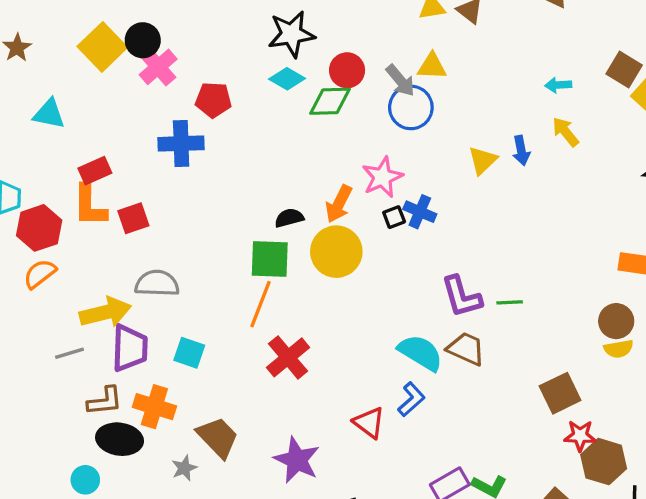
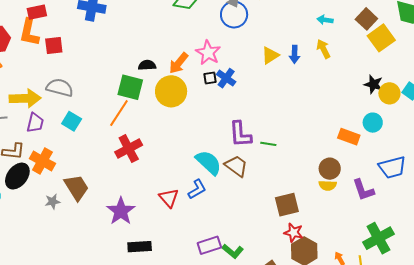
pink star: (382, 177) -> (208, 53), turned -30
purple trapezoid: (130, 348) -> (35, 123), size x0.7
cyan square: (189, 353) -> (72, 121), moved
black ellipse: (120, 439) -> (17, 176), turned -72

